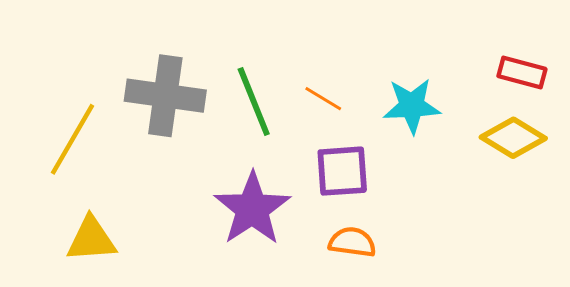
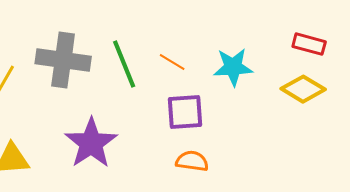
purple star: (252, 209) -> (91, 143), moved

